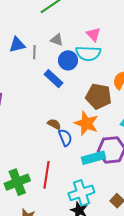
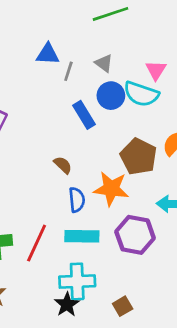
orange star: (86, 123) -> (111, 189), turned -30
brown semicircle: (54, 124) -> (63, 165), moved
cyan rectangle: (93, 158) -> (82, 236), moved

